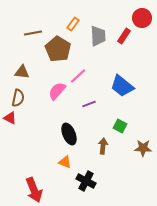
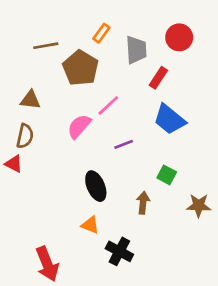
red circle: (142, 18) -> (179, 37), moved
red rectangle: (124, 36) -> (158, 78), moved

